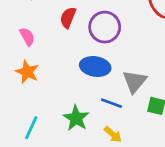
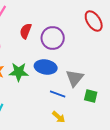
green star: (76, 118) -> (19, 72), moved, turned -30

